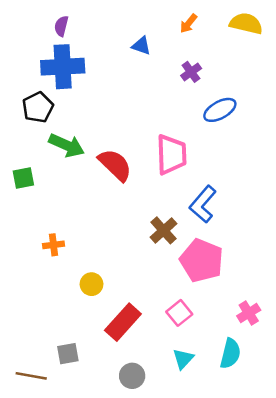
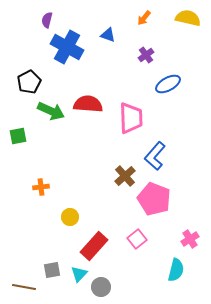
blue cross: (63, 67) -> (67, 47), moved, turned 32
red semicircle: (115, 165) -> (88, 104), moved, turned -40
cyan triangle: (183, 359) -> (79, 274), moved

